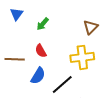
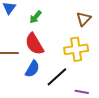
red semicircle: (41, 51) -> (34, 44), size x1.6

